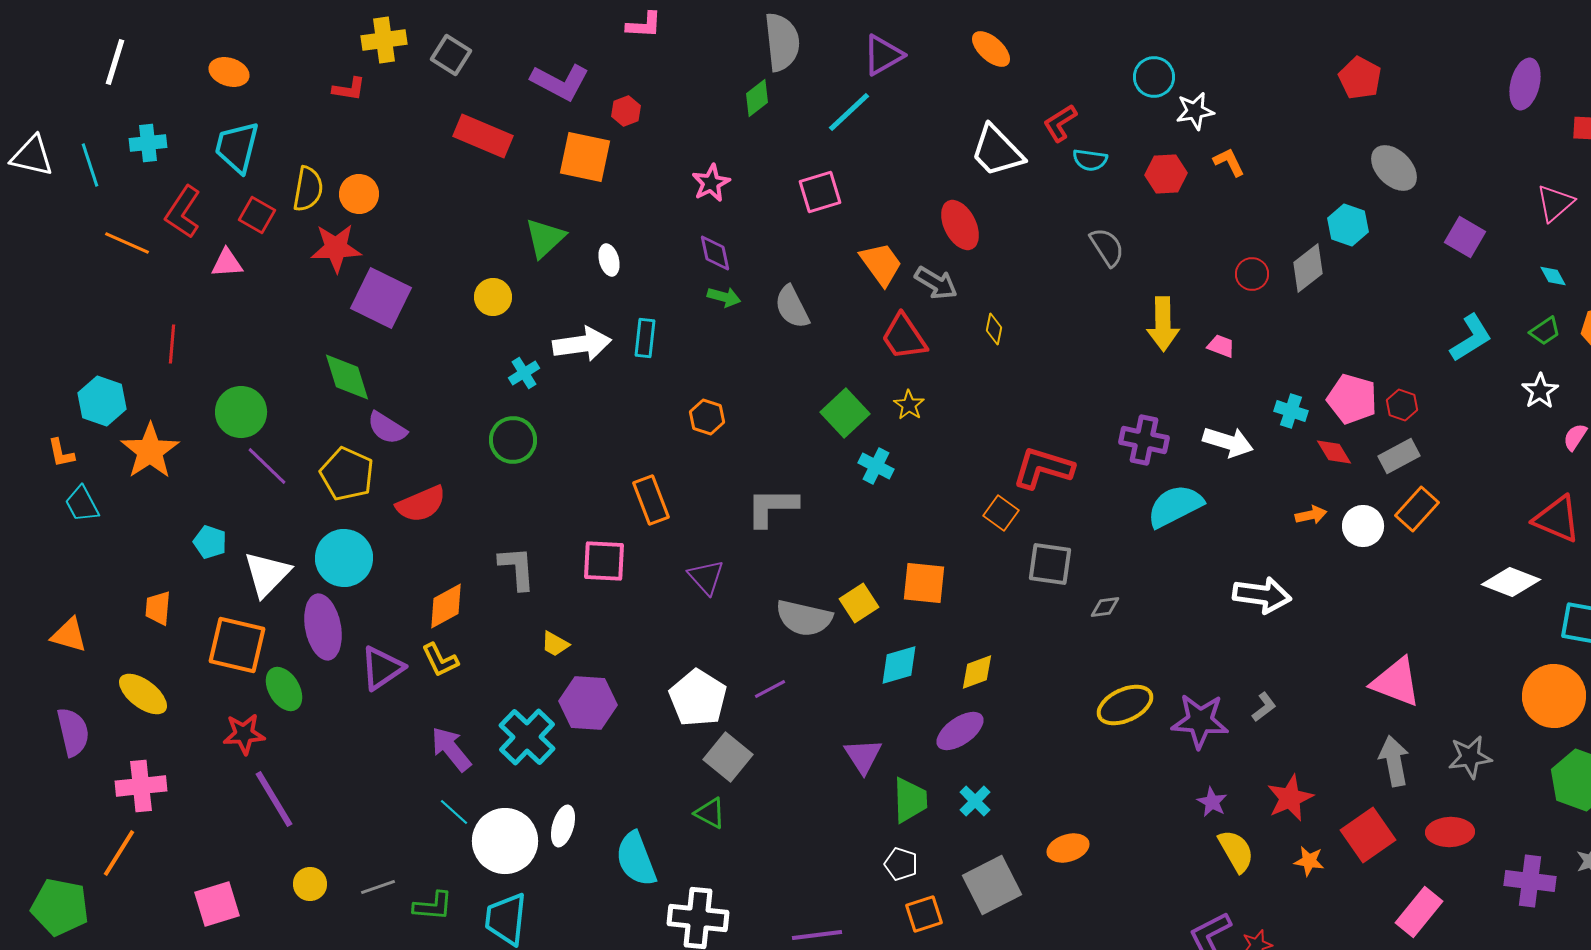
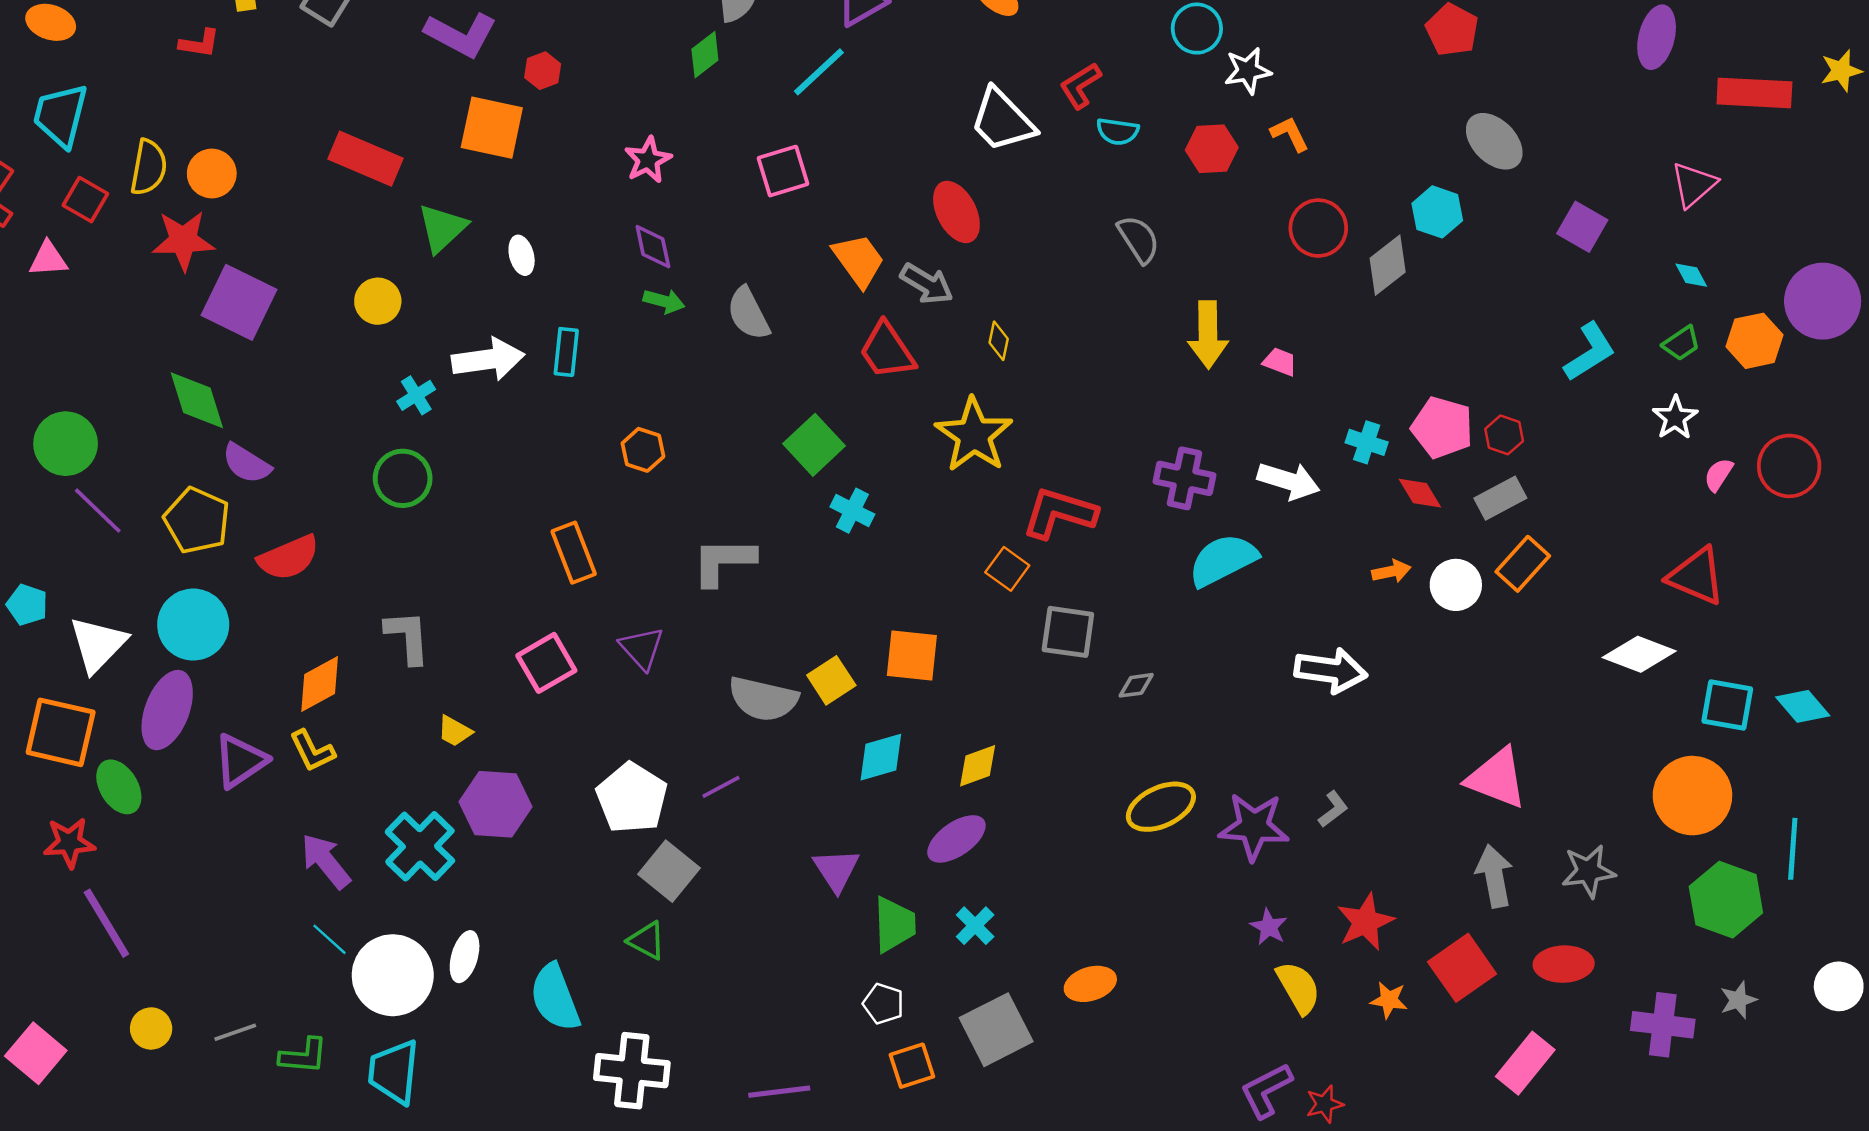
red rectangle: (483, 136) -> (365, 159), moved
red circle: (1252, 274) -> (1318, 228), moved, size x1.4
yellow star: (909, 405) -> (974, 435), moved, size x2.0
pink square: (604, 561) -> (546, 663), moved, turned -33
purple ellipse: (323, 627) -> (167, 710), turned 32
pink square: (217, 904) -> (36, 1053), turned -33

